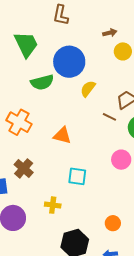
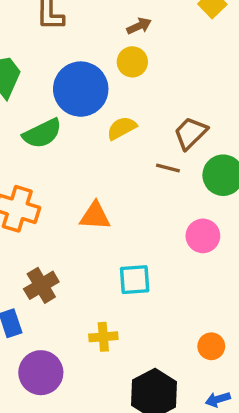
yellow circle: (123, 51) -> (132, 62), moved
yellow semicircle: (88, 89) -> (122, 128), turned 36
brown cross: (24, 168) -> (41, 285), turned 30

